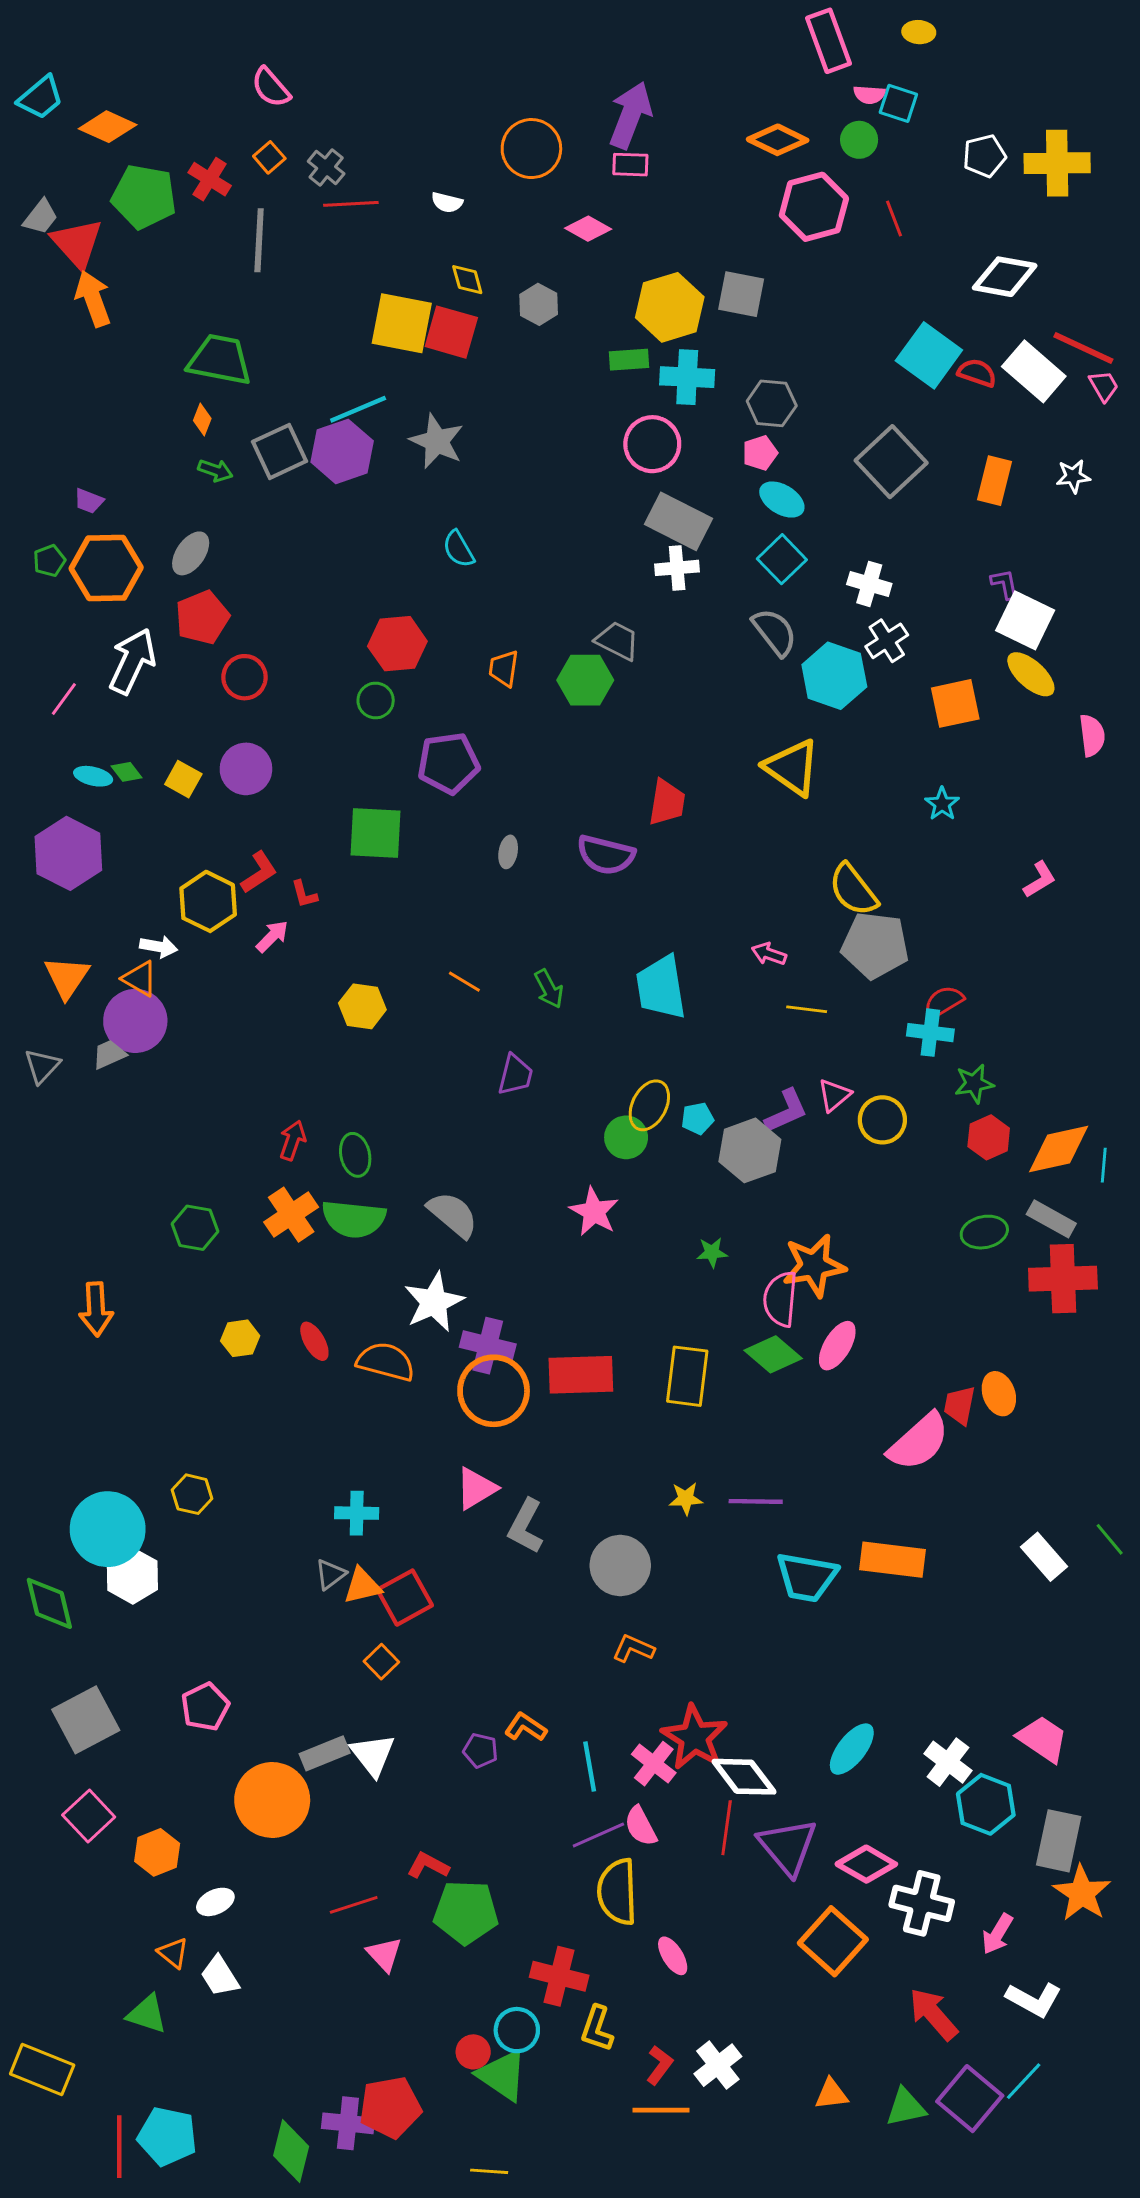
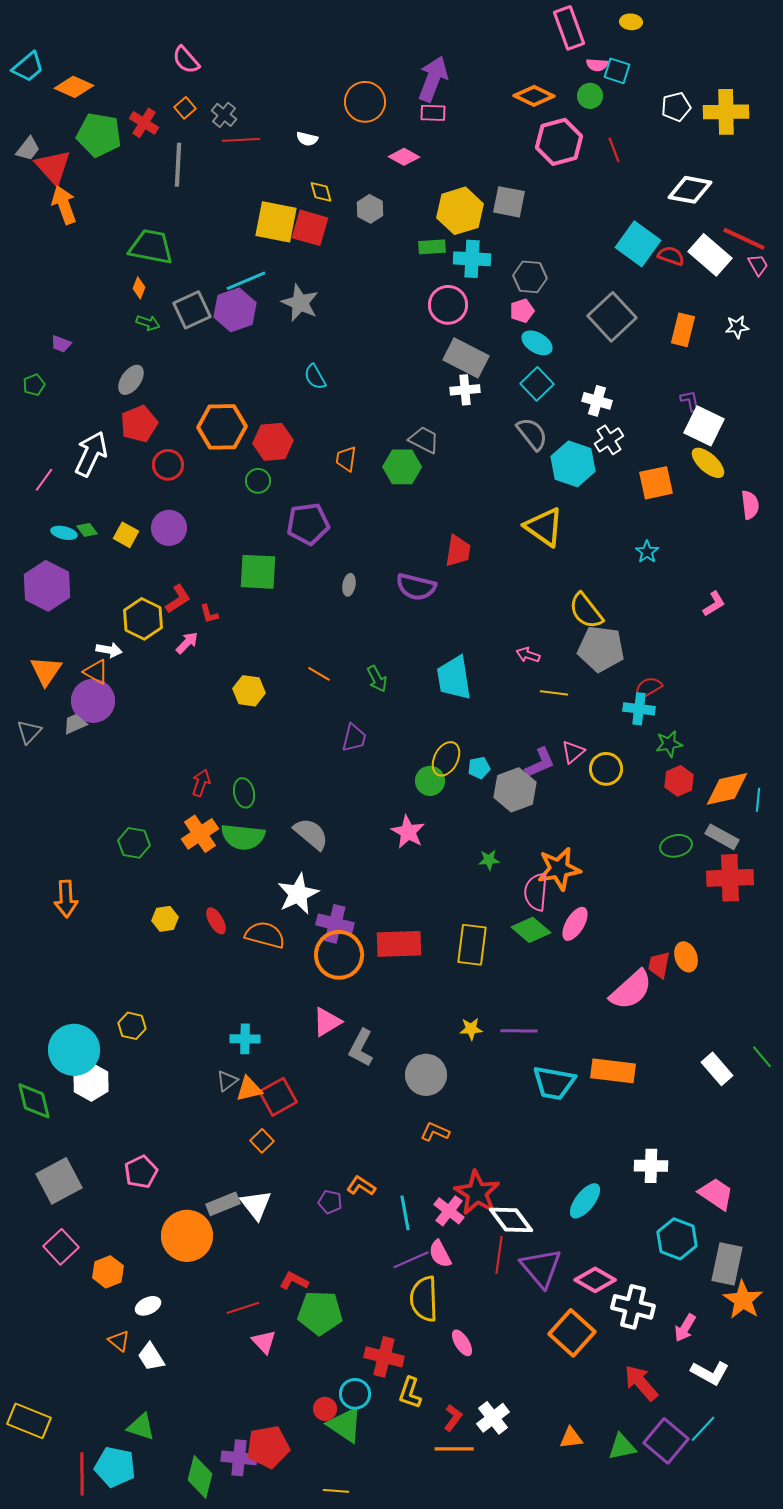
orange hexagon: (106, 568) -> (222, 427), moved
white cross: (948, 1762) -> (651, 1166), moved, turned -36
green triangle: (147, 2014) -> (141, 1427), moved

